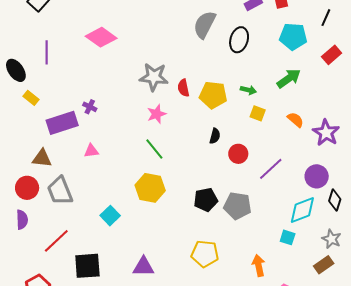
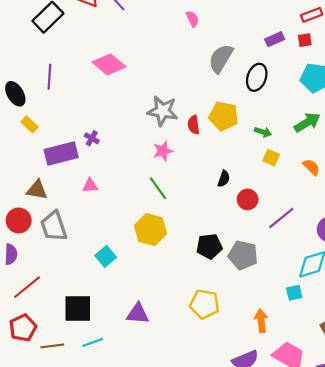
yellow pentagon: (213, 95) -> (224, 116), moved
cyan square: (288, 237) -> (294, 293), turned -35
red line: (56, 241) -> (27, 287), moved

